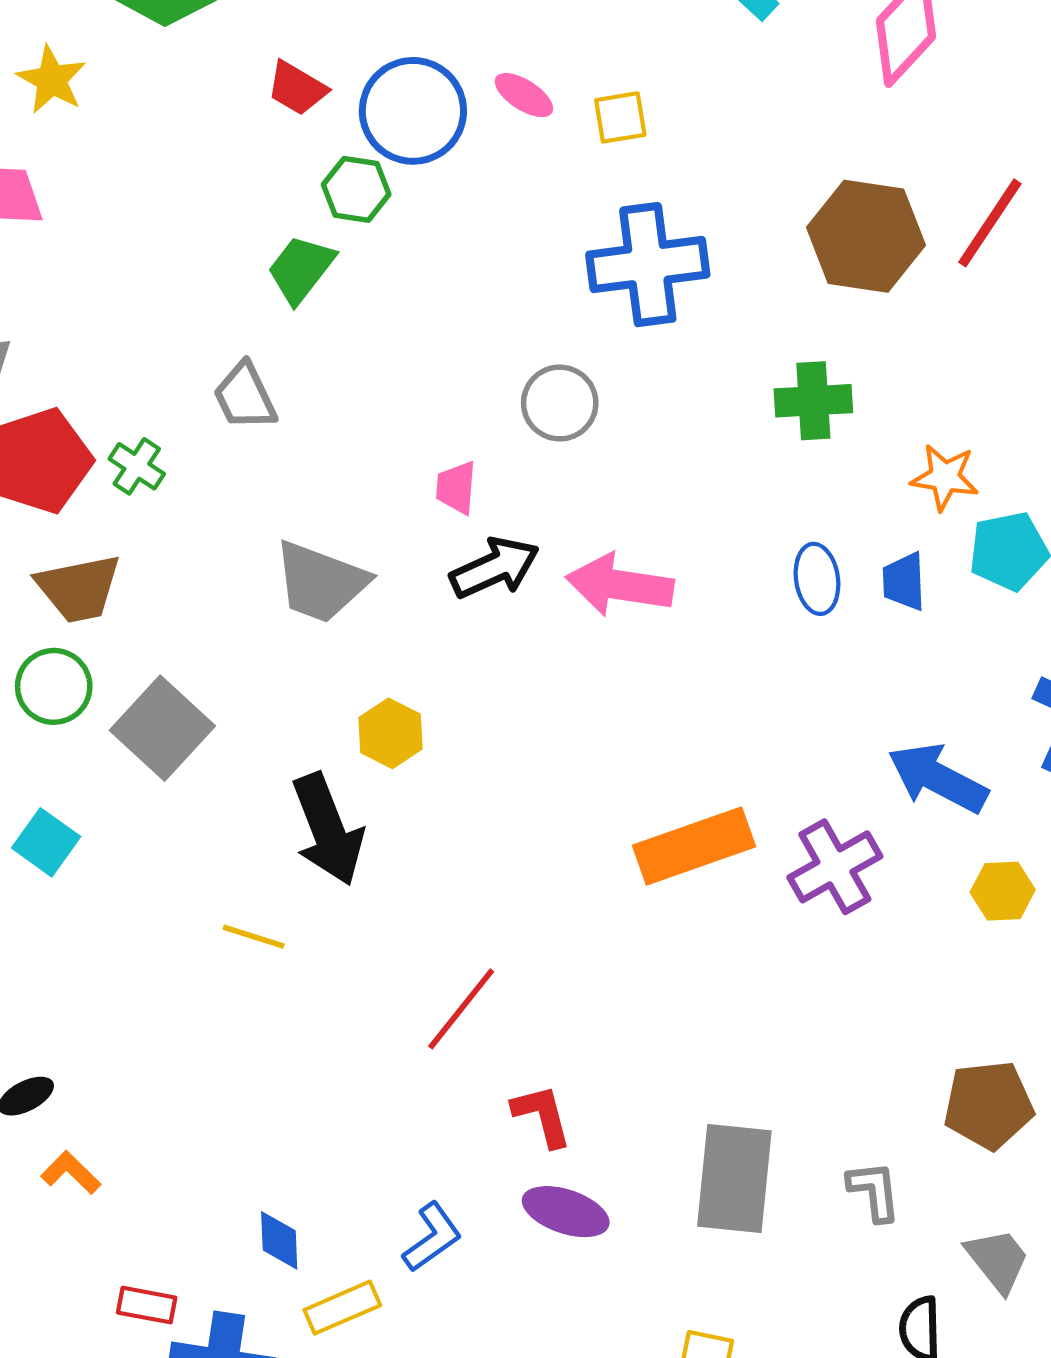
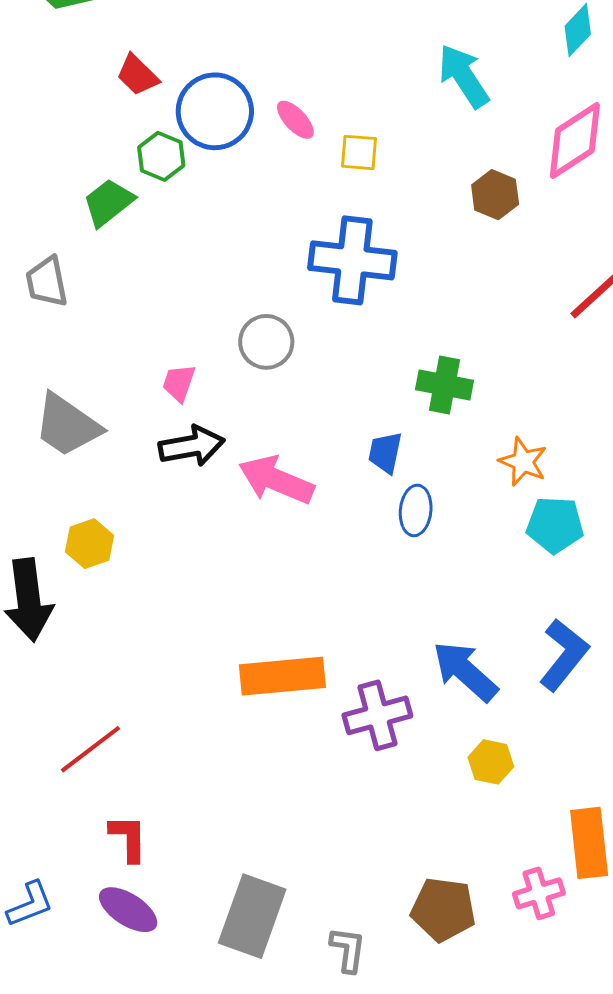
brown hexagon: (866, 236) -> (495, 195), moved, size x0.6
blue trapezoid: (904, 582) -> (385, 453), moved

